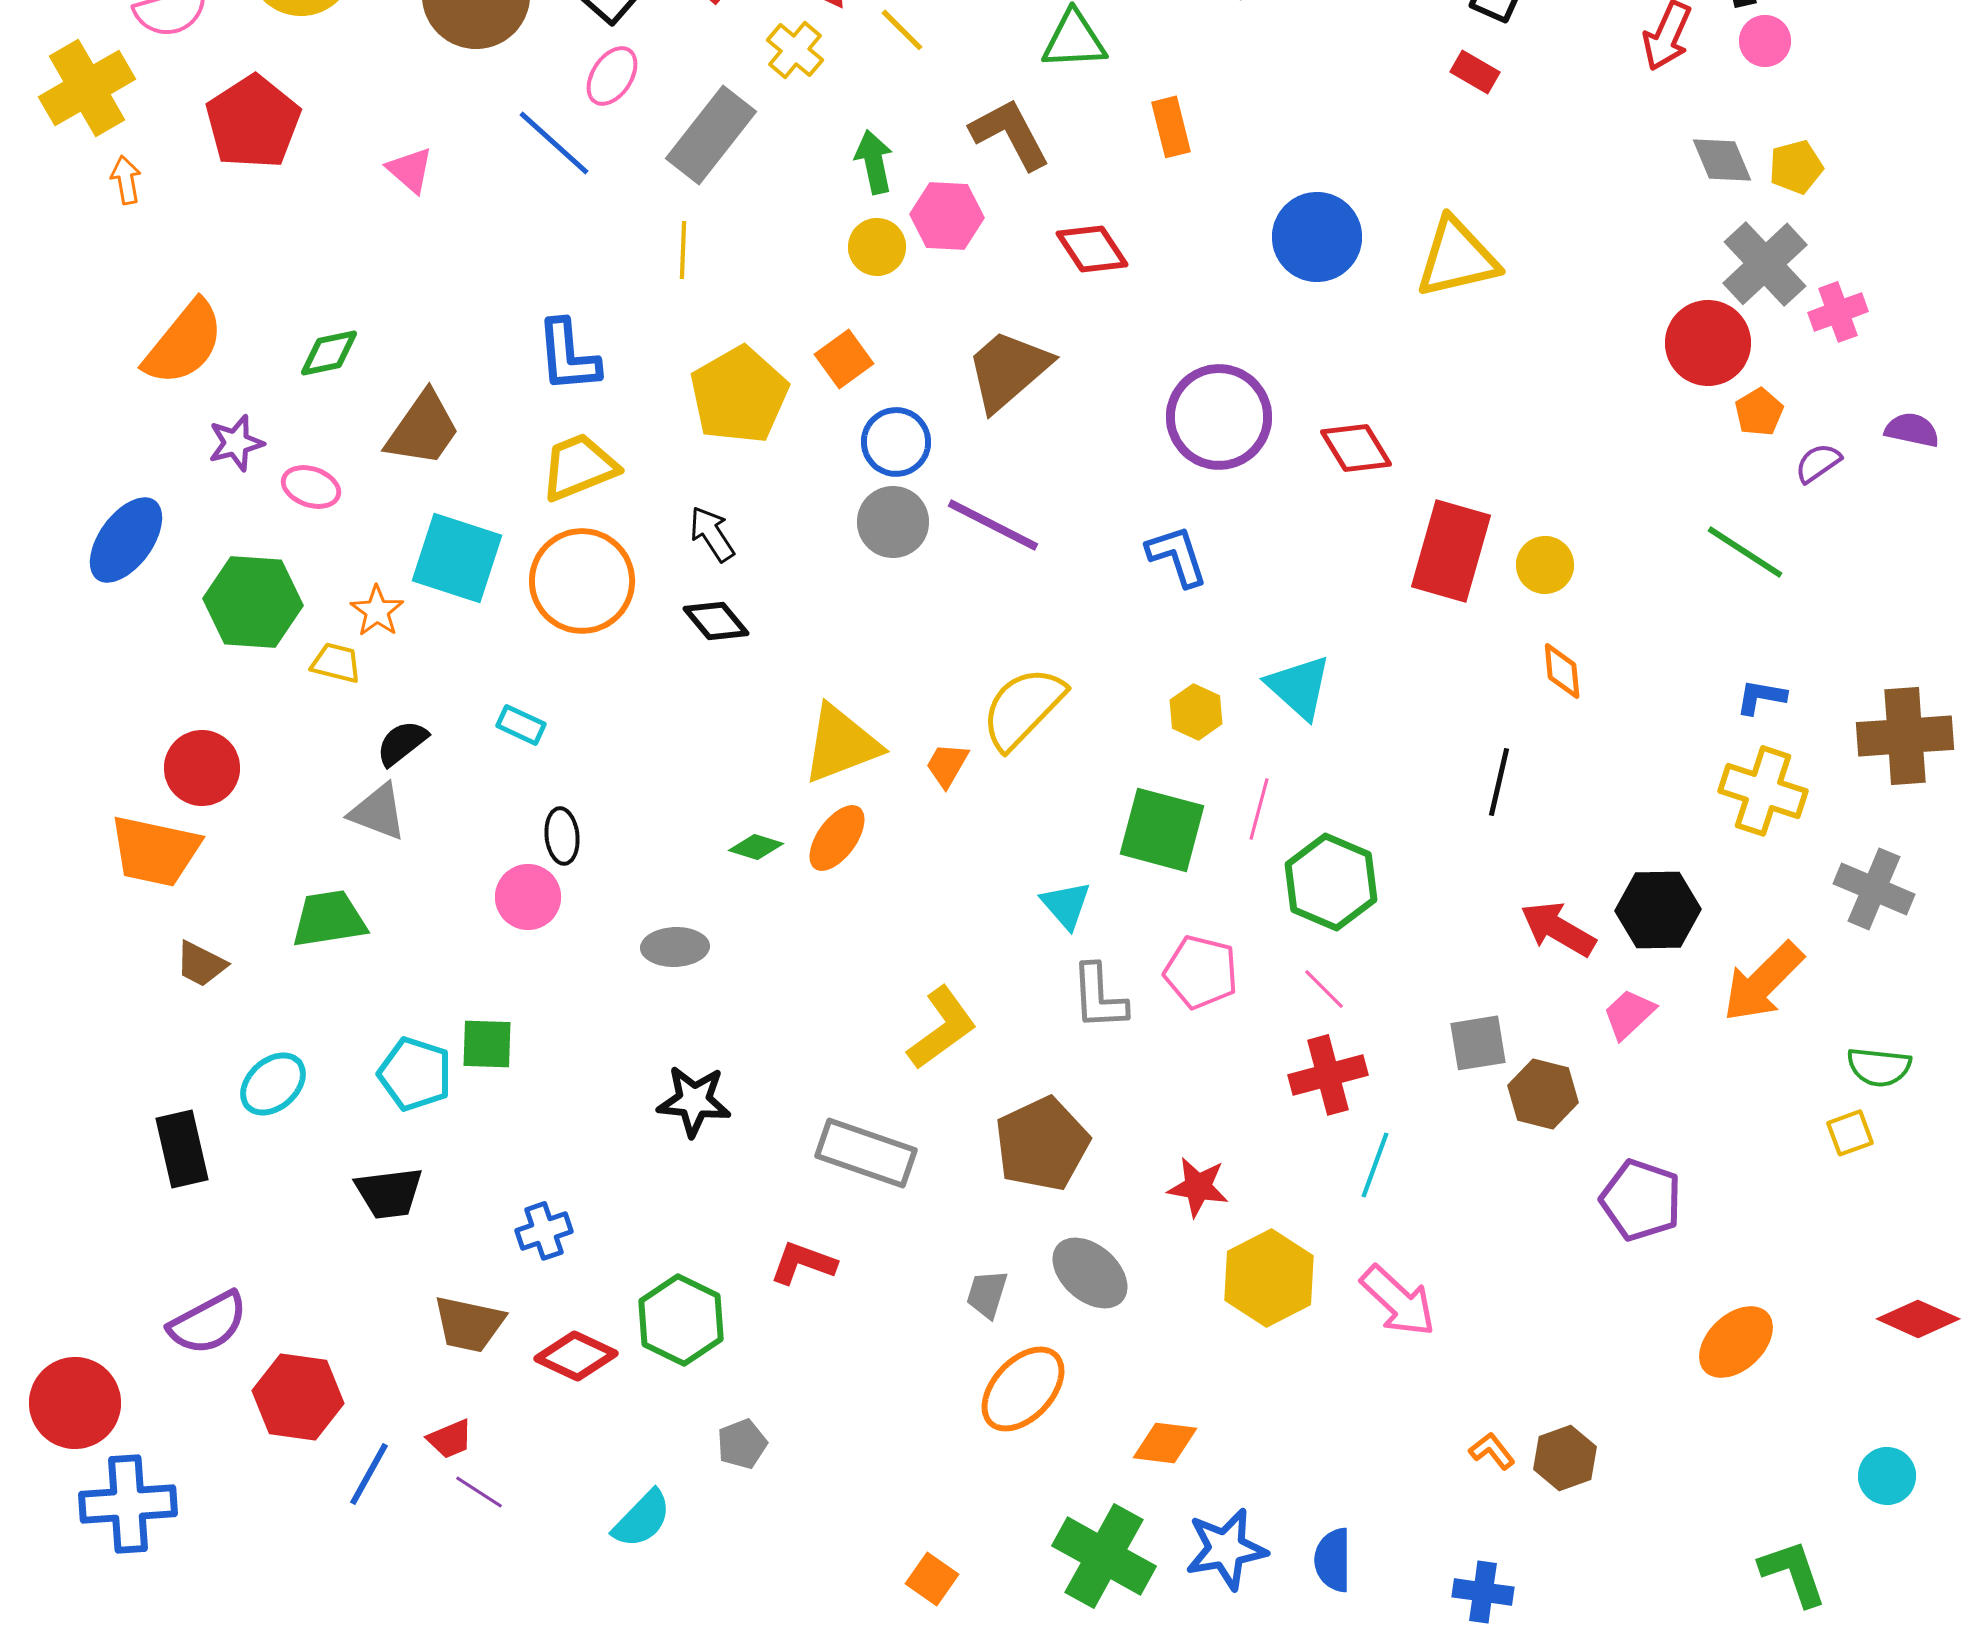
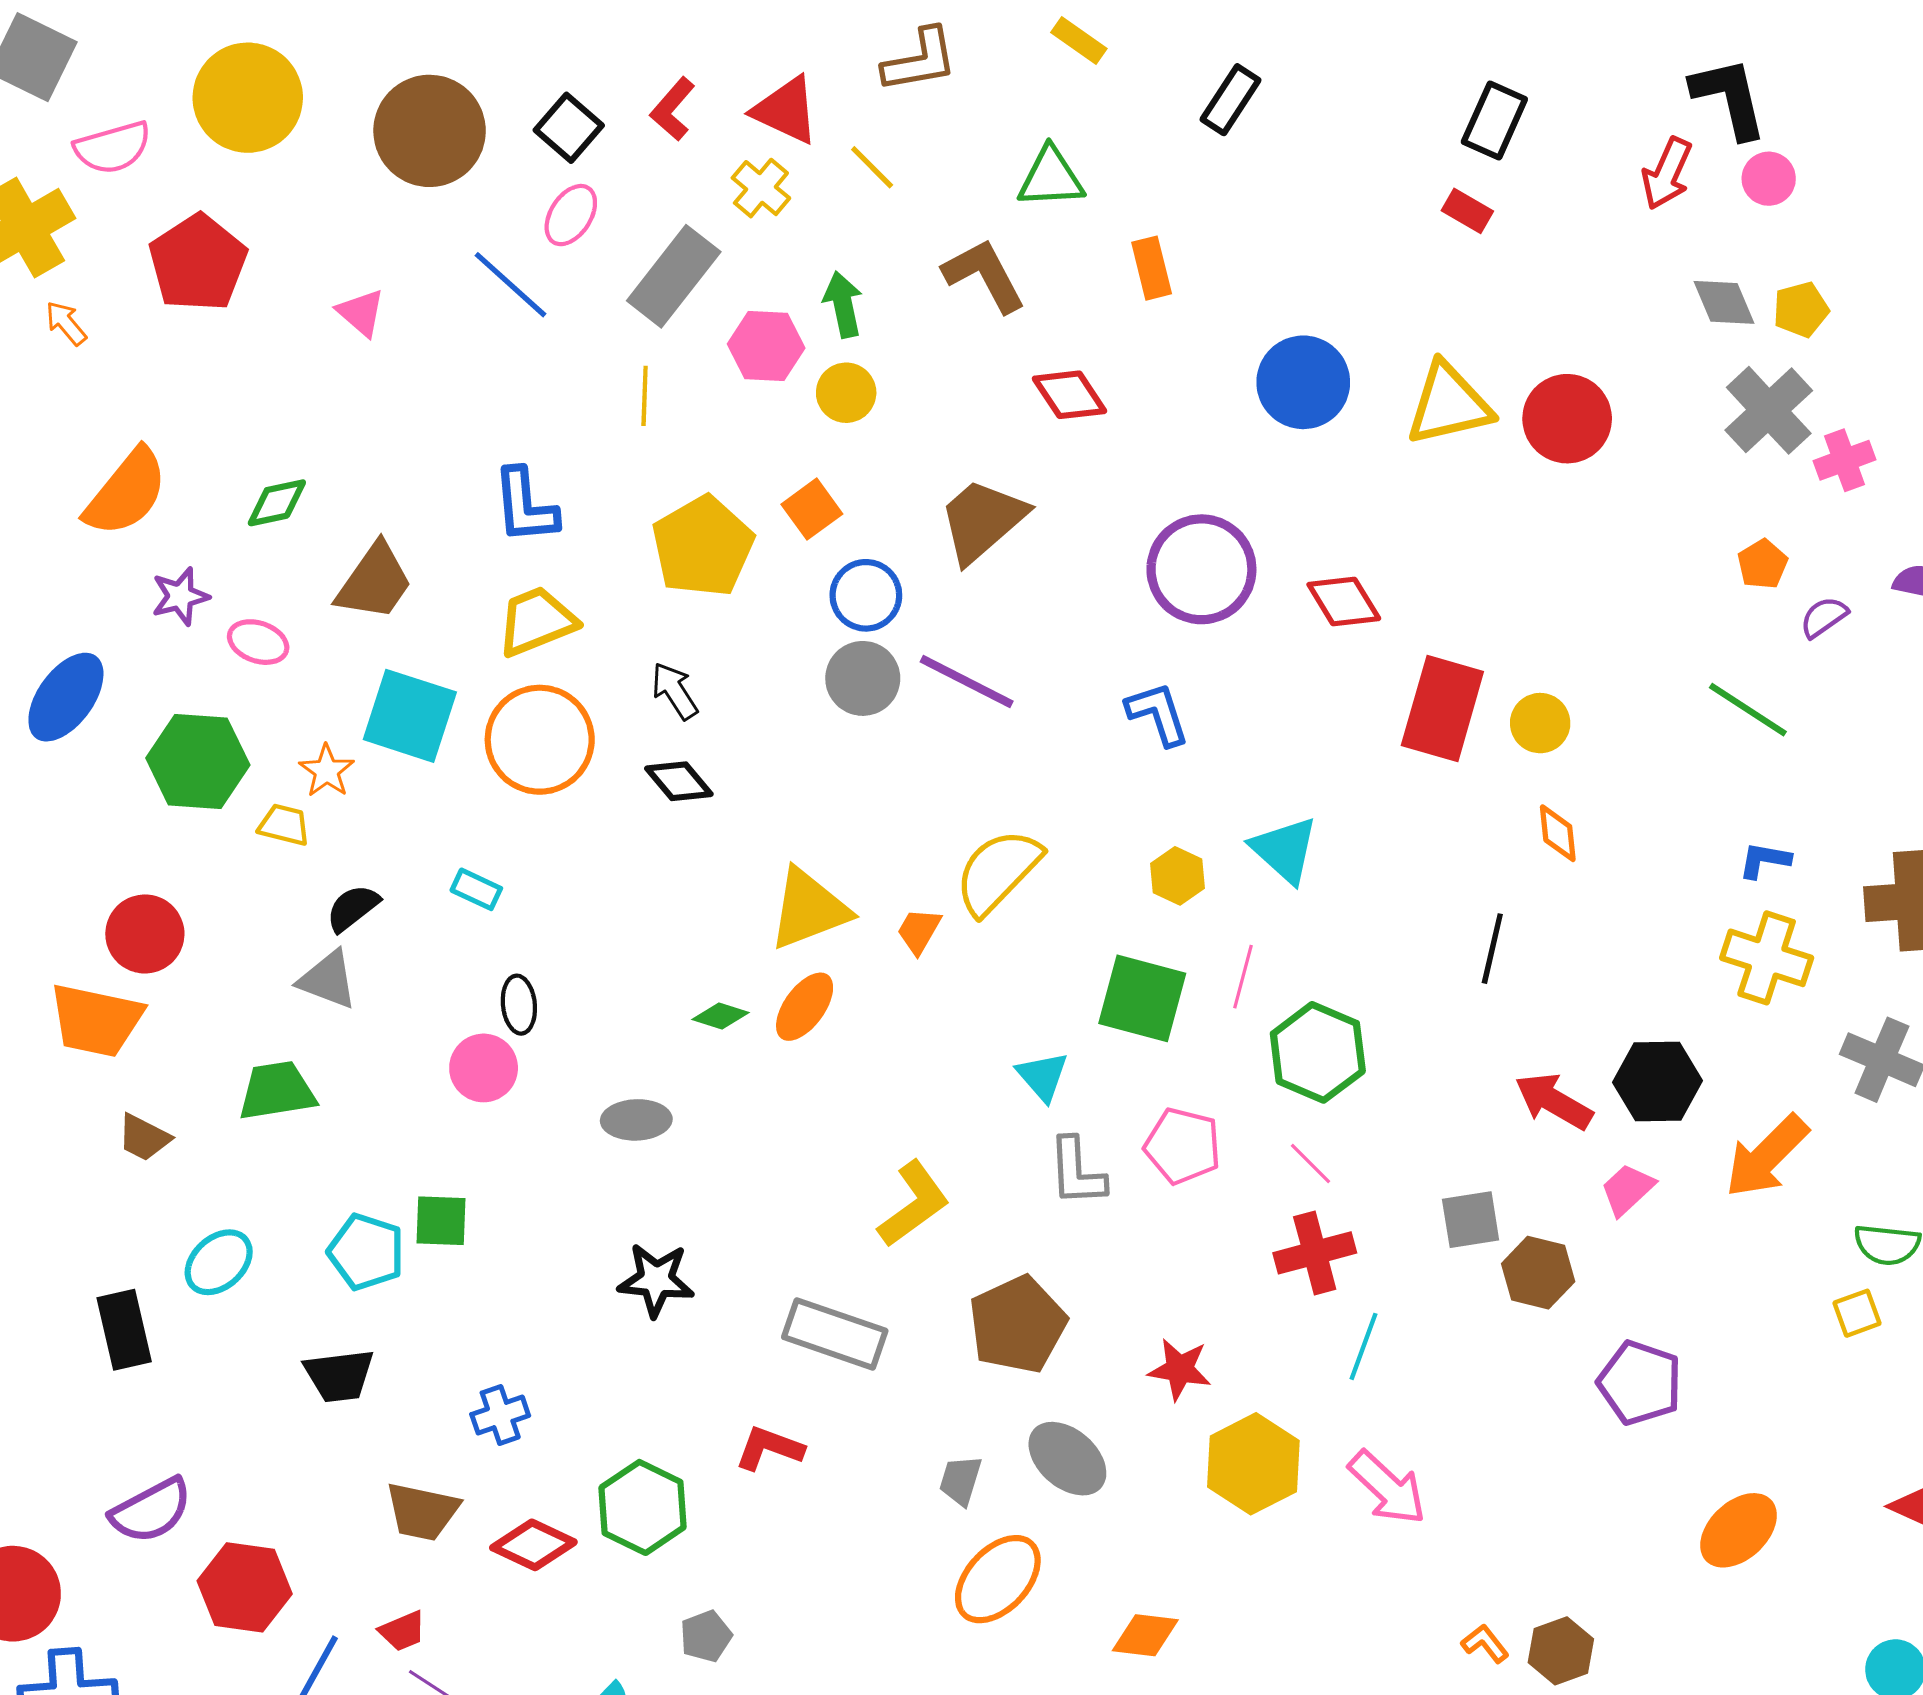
orange arrow: (126, 180) -> (66, 323), turned -30
pink hexagon: (947, 216) -> (766, 346), moved
red circle: (1708, 343) -> (1567, 419), moved

